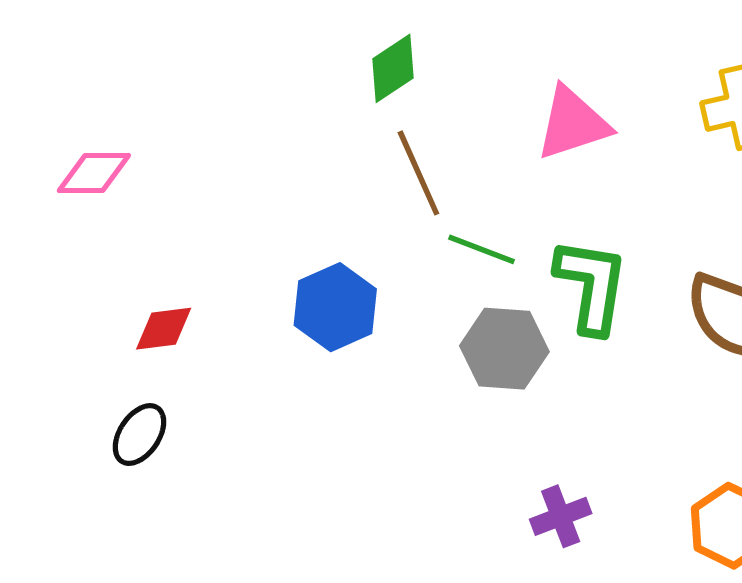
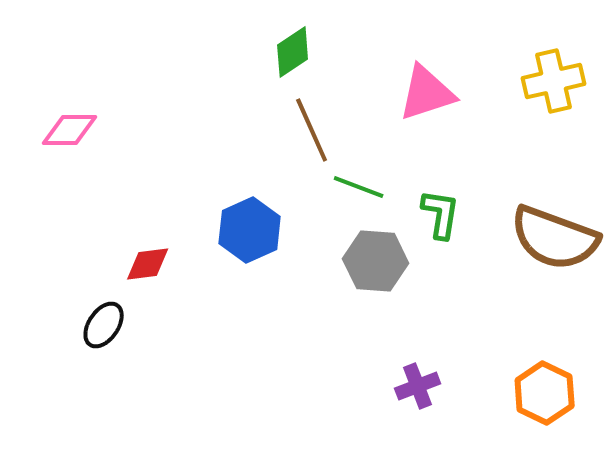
green L-shape: (591, 286) -> (441, 214), size x0.7
red diamond: (164, 329) -> (148, 264), moved

